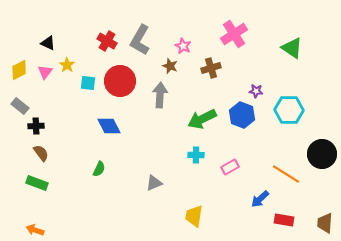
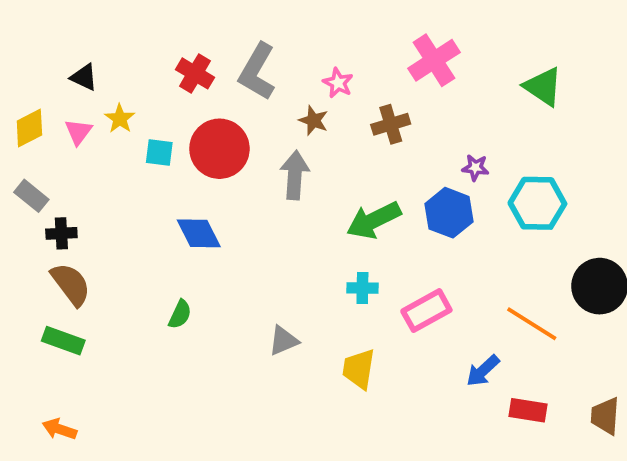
brown semicircle: (41, 153) -> (71, 284), size x1.4
pink rectangle: (230, 167) -> (426, 311), size x1.4
yellow trapezoid: (194, 216) -> (359, 369), moved

